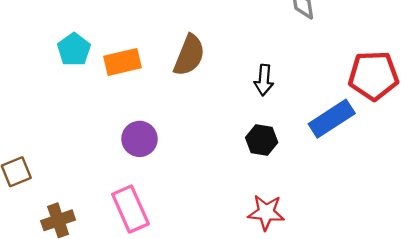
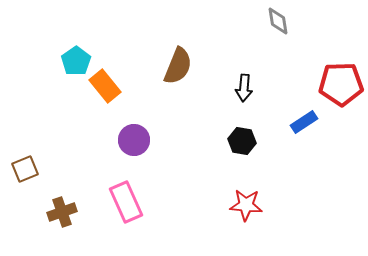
orange rectangle: (123, 62) -> (105, 86), moved, turned 64
blue rectangle: (332, 119) -> (304, 122), size x0.7

